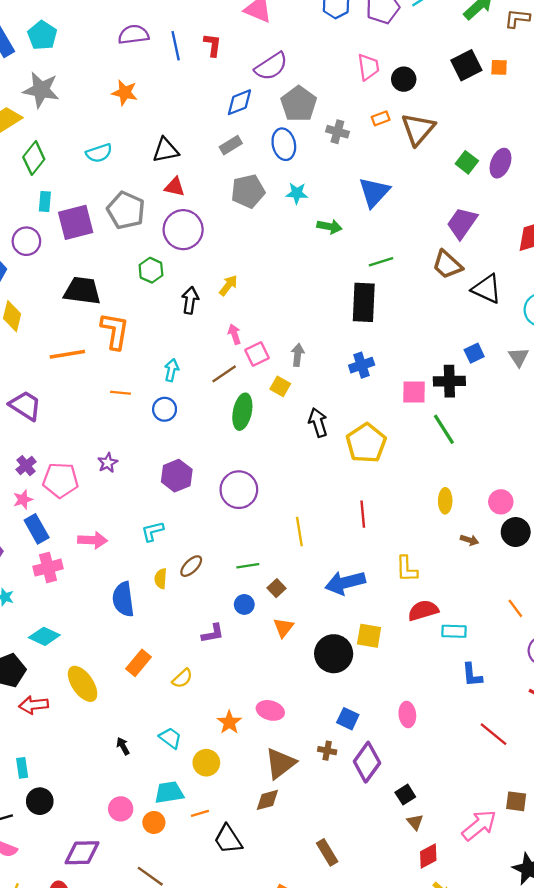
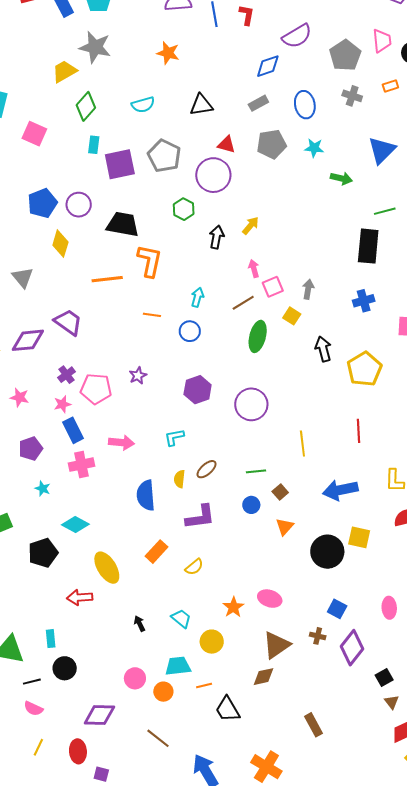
gray pentagon: (299, 104) -> (345, 55), moved
red triangle: (175, 187) -> (226, 145), moved
purple circle: (26, 241) -> (79, 205), moved
purple L-shape: (213, 633) -> (200, 517), moved, size x1.5
red arrow: (34, 705) -> (80, 597), moved

